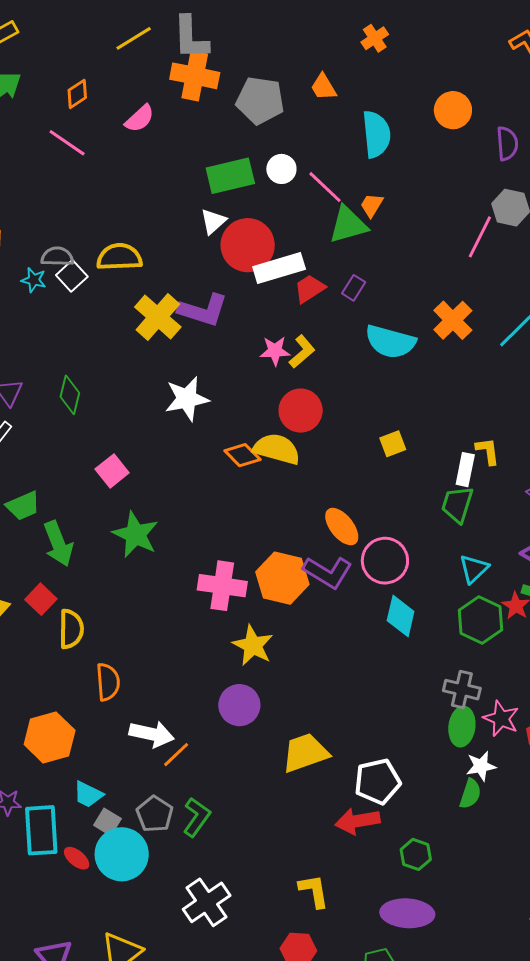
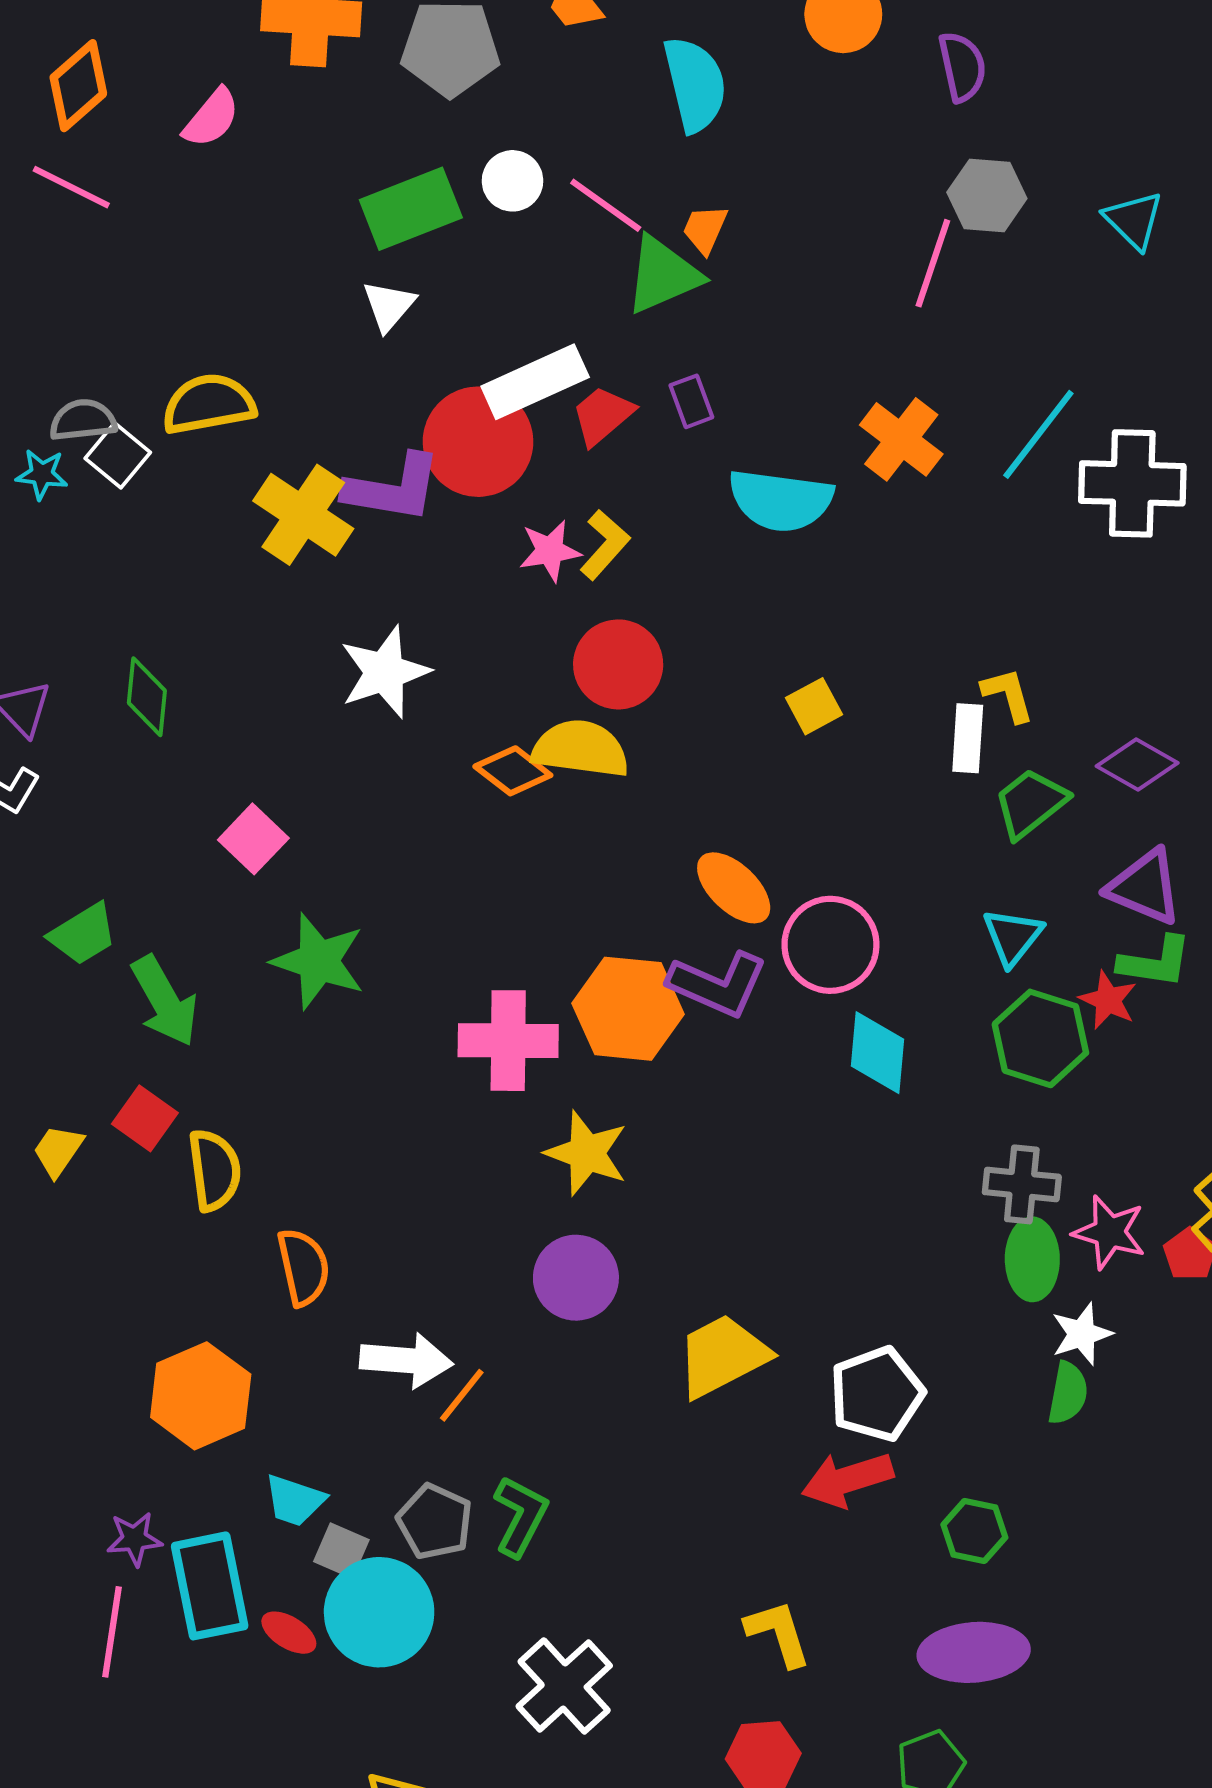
orange diamond: (77, 94) -> (78, 86), size x1.4
red circle: (248, 245) -> (478, 442), moved
purple rectangle: (354, 288) -> (691, 401), turned -45
green trapezoid: (457, 504) -> (1030, 803), moved, turned 42

